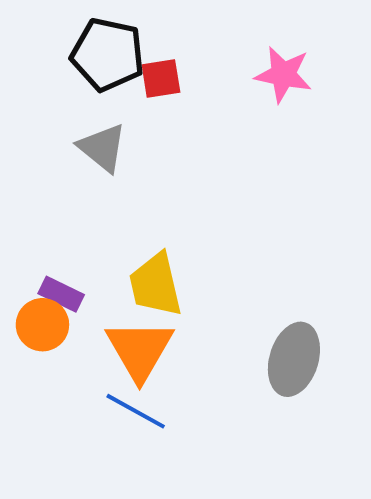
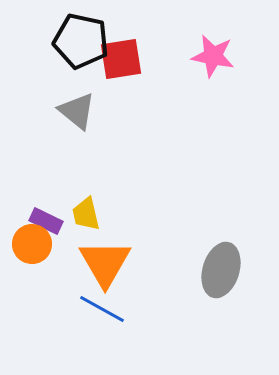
red square: (161, 78) -> (121, 59), size x1.4
yellow trapezoid: (156, 285) -> (86, 214), moved, size x0.7

